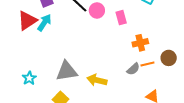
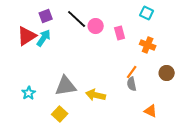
orange cross: (140, 43) -> (148, 45), moved, turned 35
orange line: (147, 64) -> (132, 72), moved, turned -40
gray semicircle: (133, 69) -> (132, 84), turned 120

